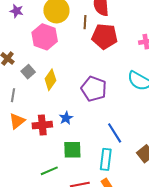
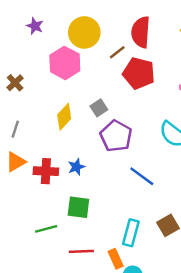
brown line: (85, 22) -> (117, 52), turned 40
gray square: (28, 72) -> (99, 108), moved
blue line: (115, 133) -> (142, 176), moved, turned -30
cyan rectangle: (106, 159) -> (131, 233), moved

